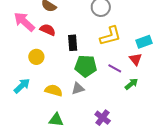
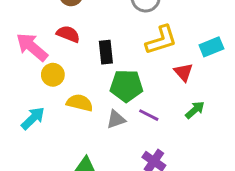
pink arrow: (24, 22) -> (32, 47), moved
red triangle: (136, 59) -> (183, 72), moved
purple line: (115, 68) -> (149, 115), moved
yellow semicircle: (54, 90) -> (80, 103), moved

